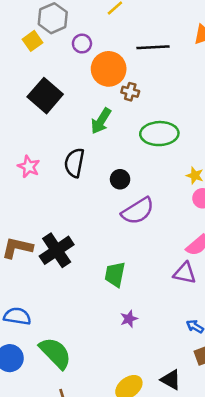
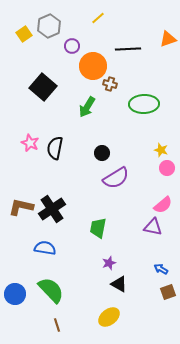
yellow square: (33, 41) -> (24, 34), moved
green ellipse: (159, 134) -> (144, 104), moved
black semicircle: (74, 163) -> (55, 148), moved
blue semicircle: (17, 316) -> (45, 248), moved
black triangle: (171, 380) -> (119, 284), moved

